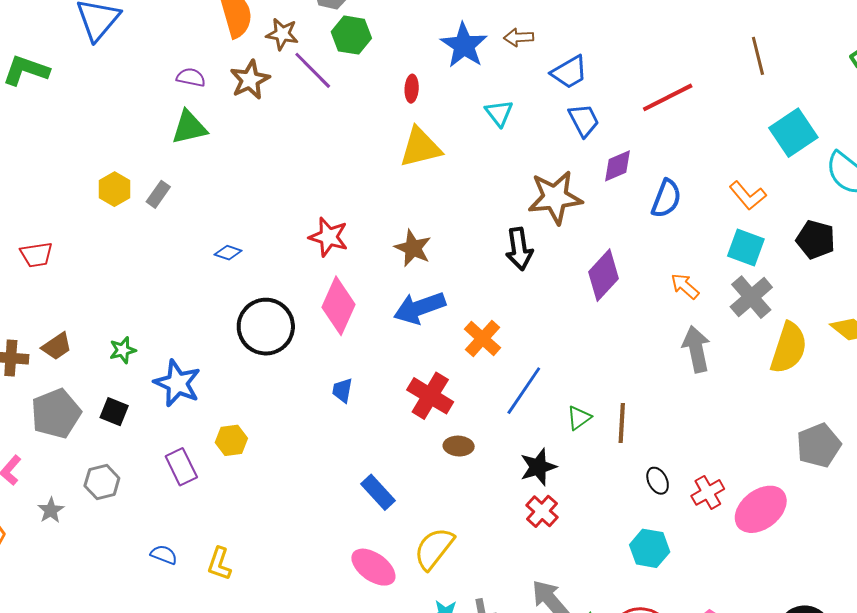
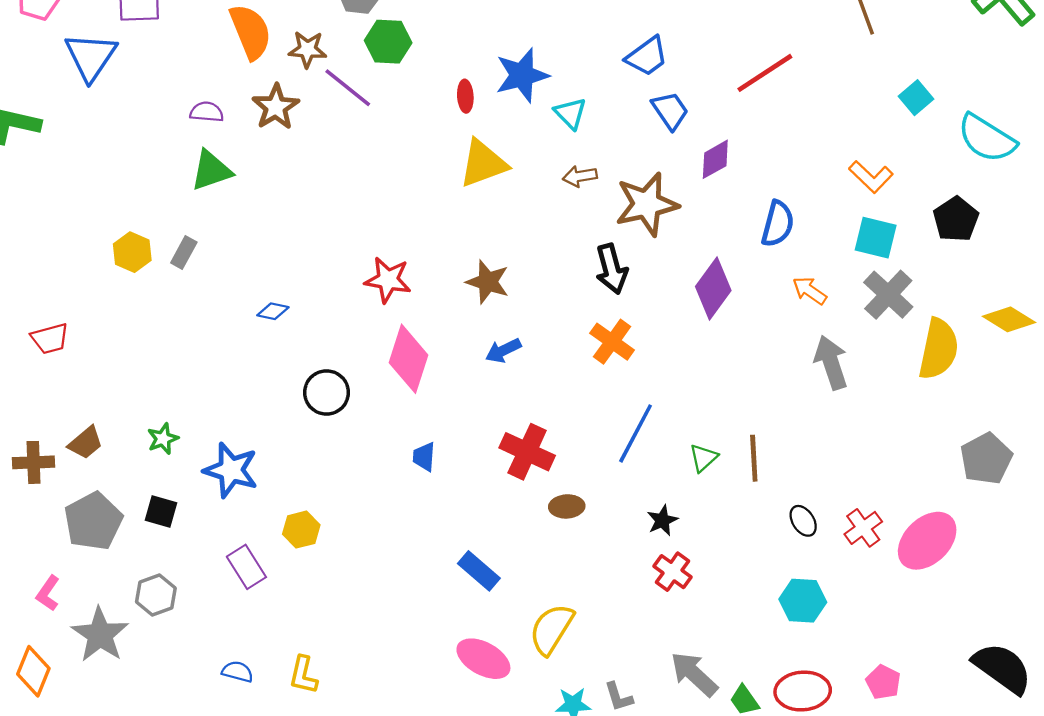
brown arrow: (519, 37) -> (580, 176), moved
blue star: (464, 45) -> (522, 75), moved, turned 30
cyan square: (793, 133) -> (916, 98), size x0.6
blue semicircle: (666, 199) -> (778, 224), moved
black pentagon: (816, 240) -> (956, 219), turned 30
blue arrow: (420, 308) -> (503, 350), size x0.6
black circle: (266, 327) -> (327, 392), size x0.7
orange cross: (483, 338) -> (612, 342), moved
black star: (538, 467) -> (662, 520), size x0.7
gray star: (51, 510) -> (100, 635), size x1.8

